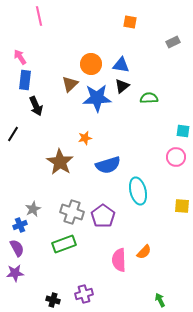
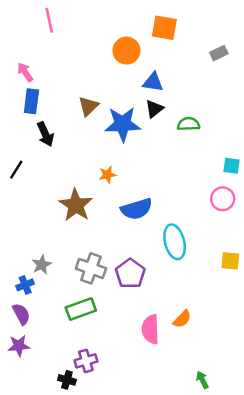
orange square: (130, 22) -> (164, 28), size x1.5
orange circle: (91, 64) -> (126, 51), moved
purple cross: (84, 294) -> (86, 361), moved

